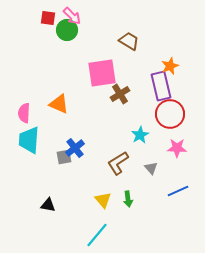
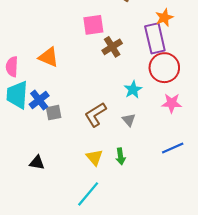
pink square: (102, 73) -> (93, 25), size x0.7
blue cross: (75, 148) -> (39, 100), moved
brown L-shape: (118, 163) -> (95, 115), moved
gray triangle: (151, 168) -> (129, 120), moved

